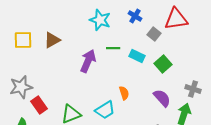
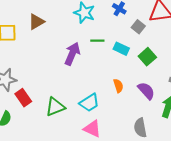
brown triangle: (52, 40) -> (36, 22), moved
orange semicircle: (124, 93) -> (118, 86), moved

